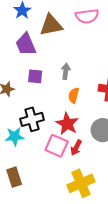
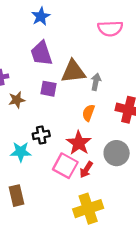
brown triangle: (51, 25) -> (73, 72), moved
gray arrow: (66, 71) -> (96, 82), moved
black cross: (32, 119) -> (41, 135), size x0.7

